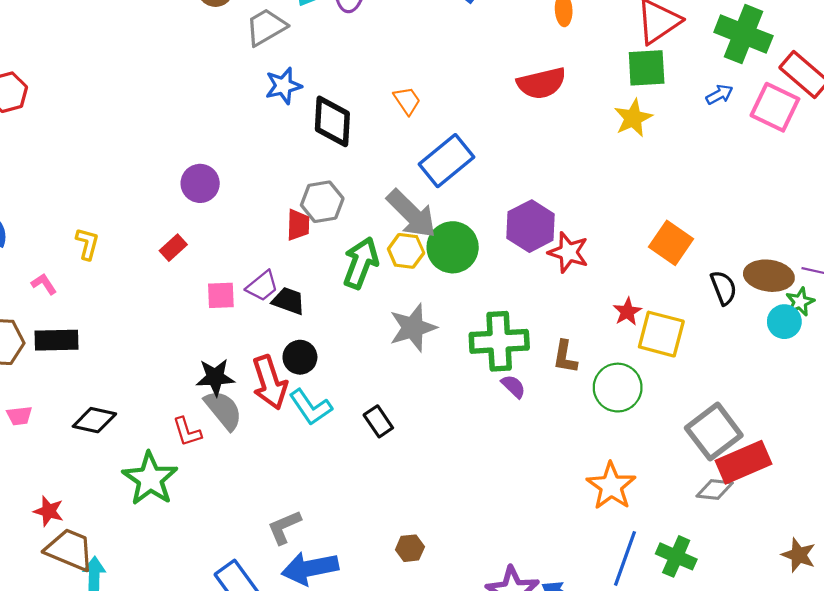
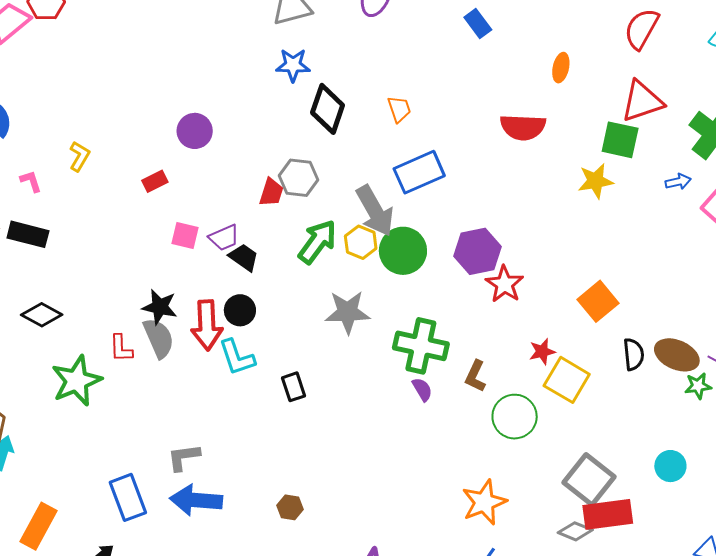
cyan circle: (784, 322) -> (670, 466), moved
gray square: (714, 432) -> (589, 480), turned -30

